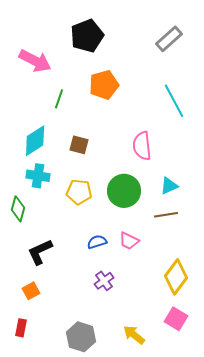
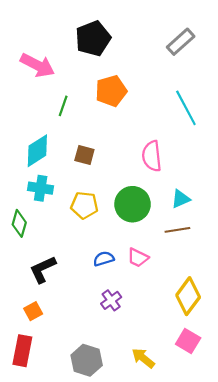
red rectangle: (21, 328) -> (22, 351), size x1.6

